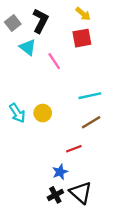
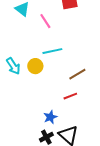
cyan line: (90, 96) -> (52, 51), moved
red line: (74, 149) -> (70, 96), moved

